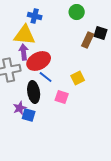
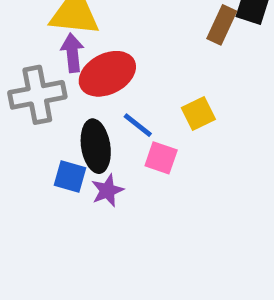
blue line: (46, 77) -> (138, 125), moved
purple star: (20, 108) -> (107, 190), moved
blue square: (29, 115) -> (70, 176), moved

